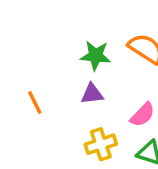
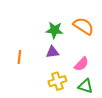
orange line: (35, 103) -> (19, 57), turned 32

